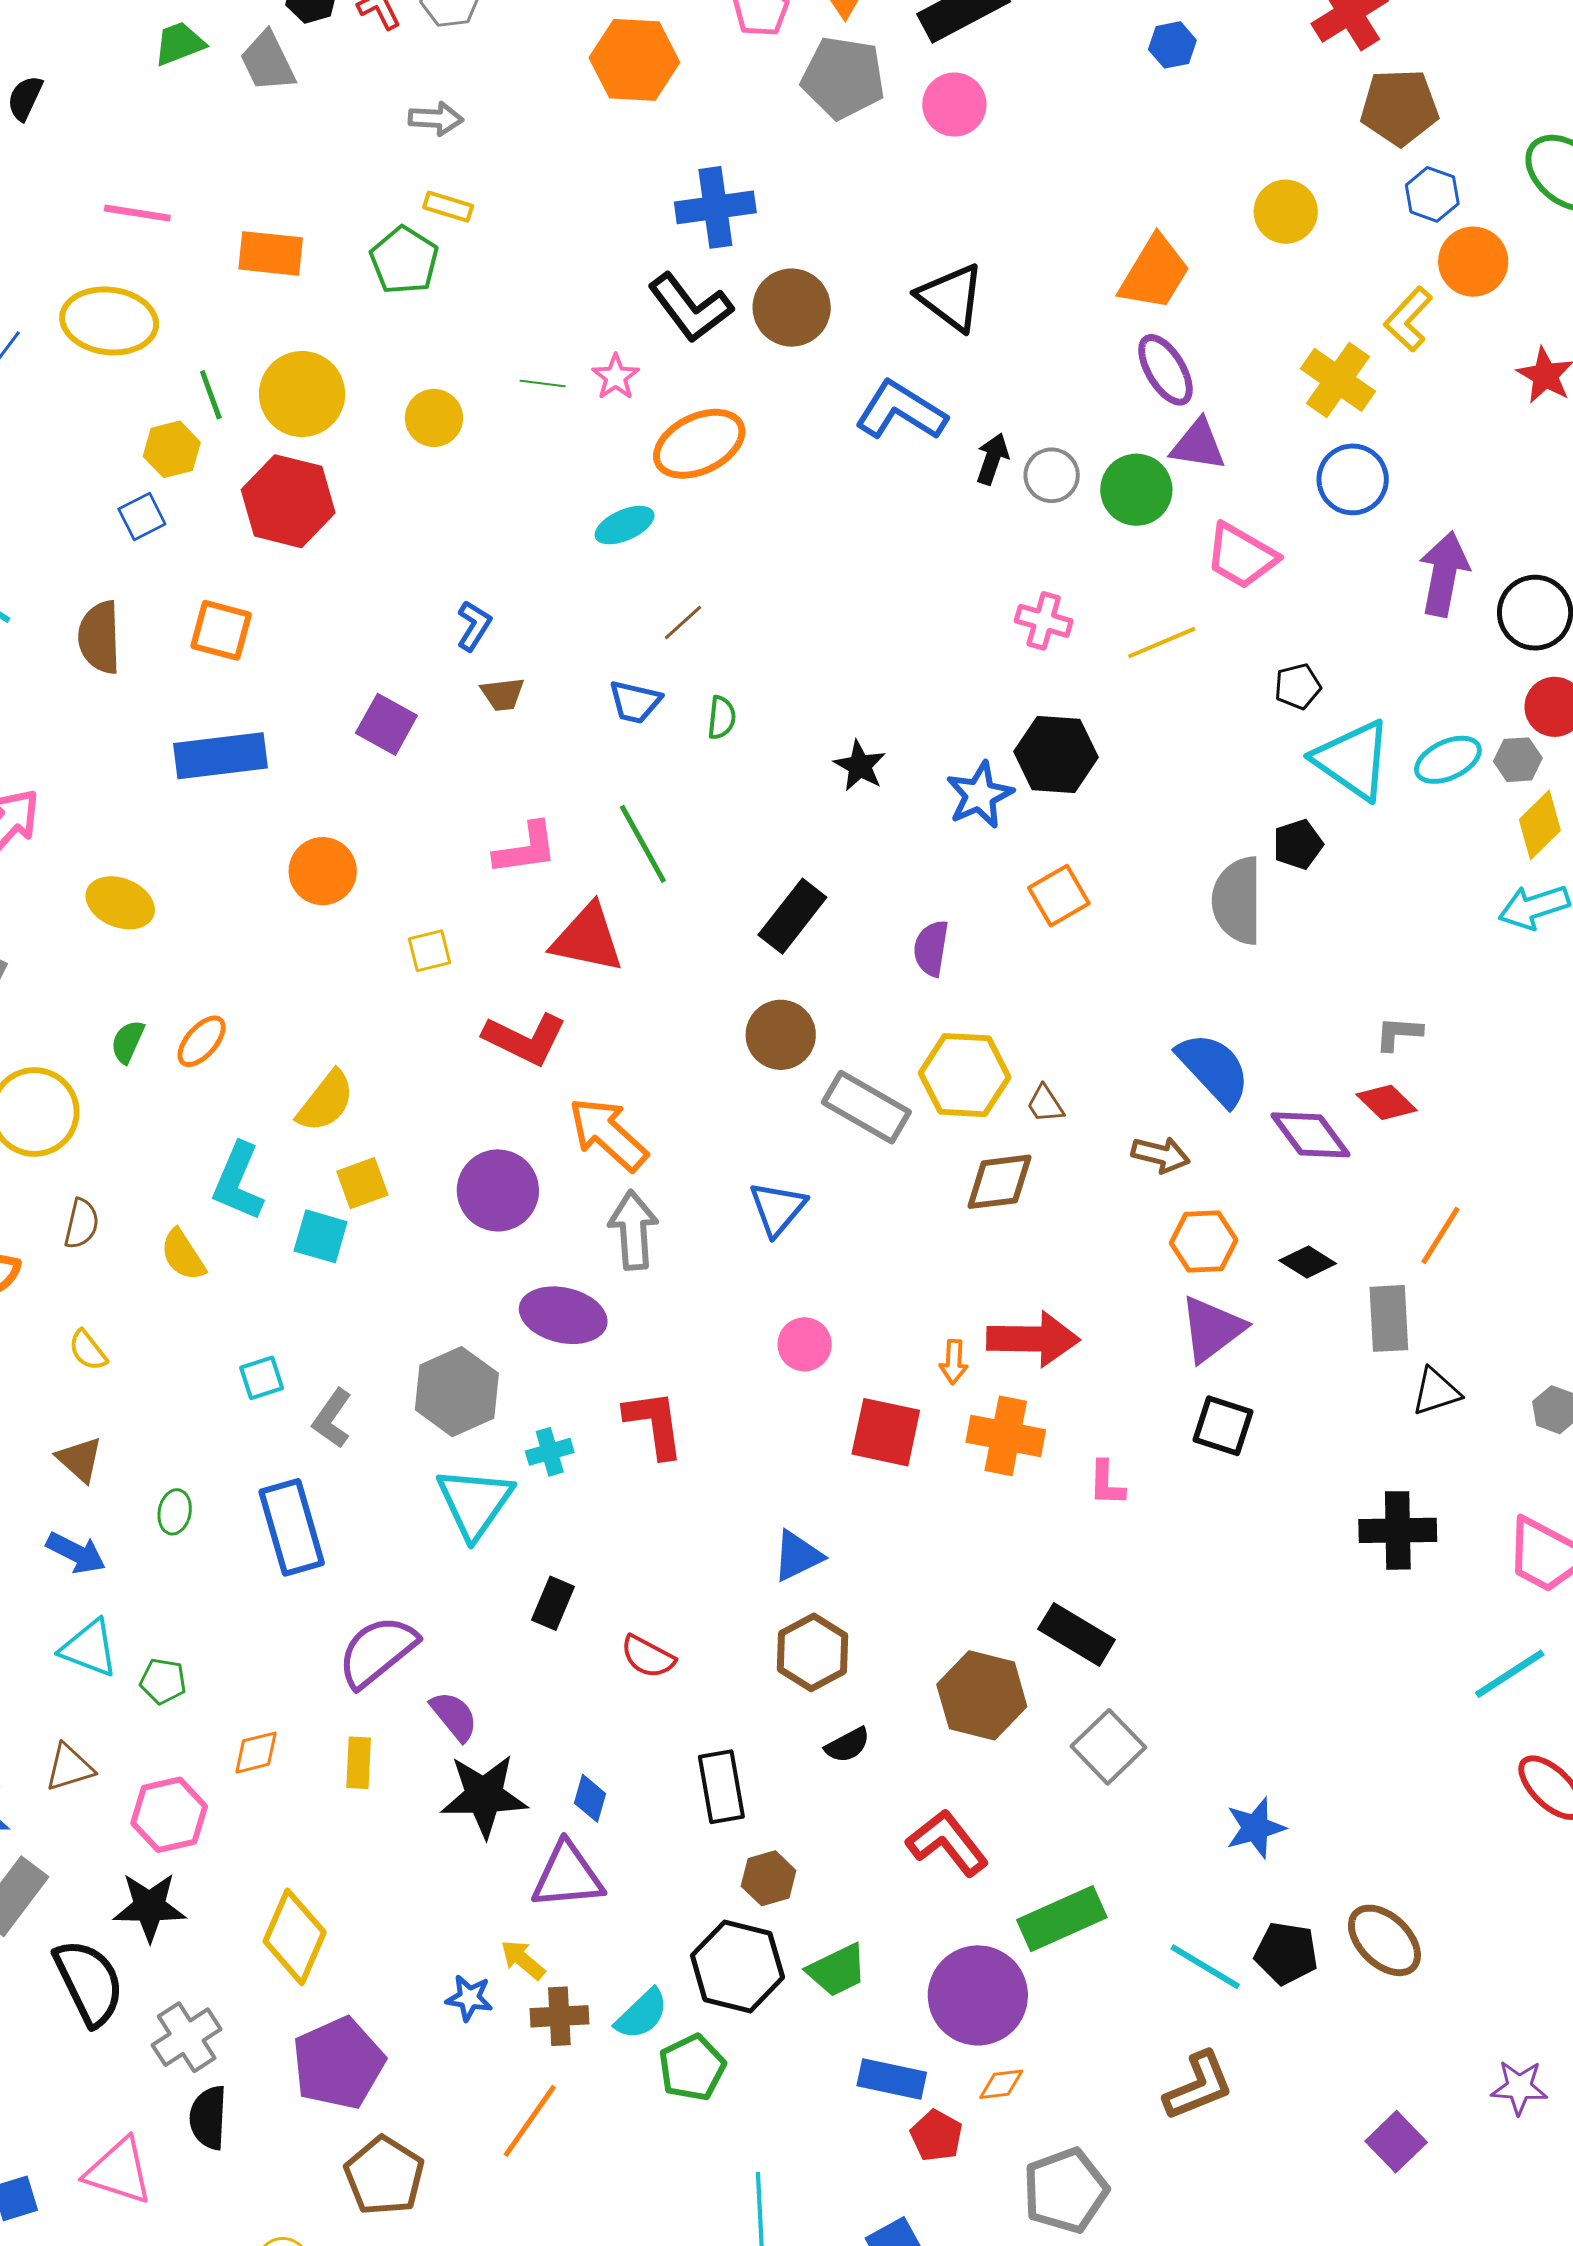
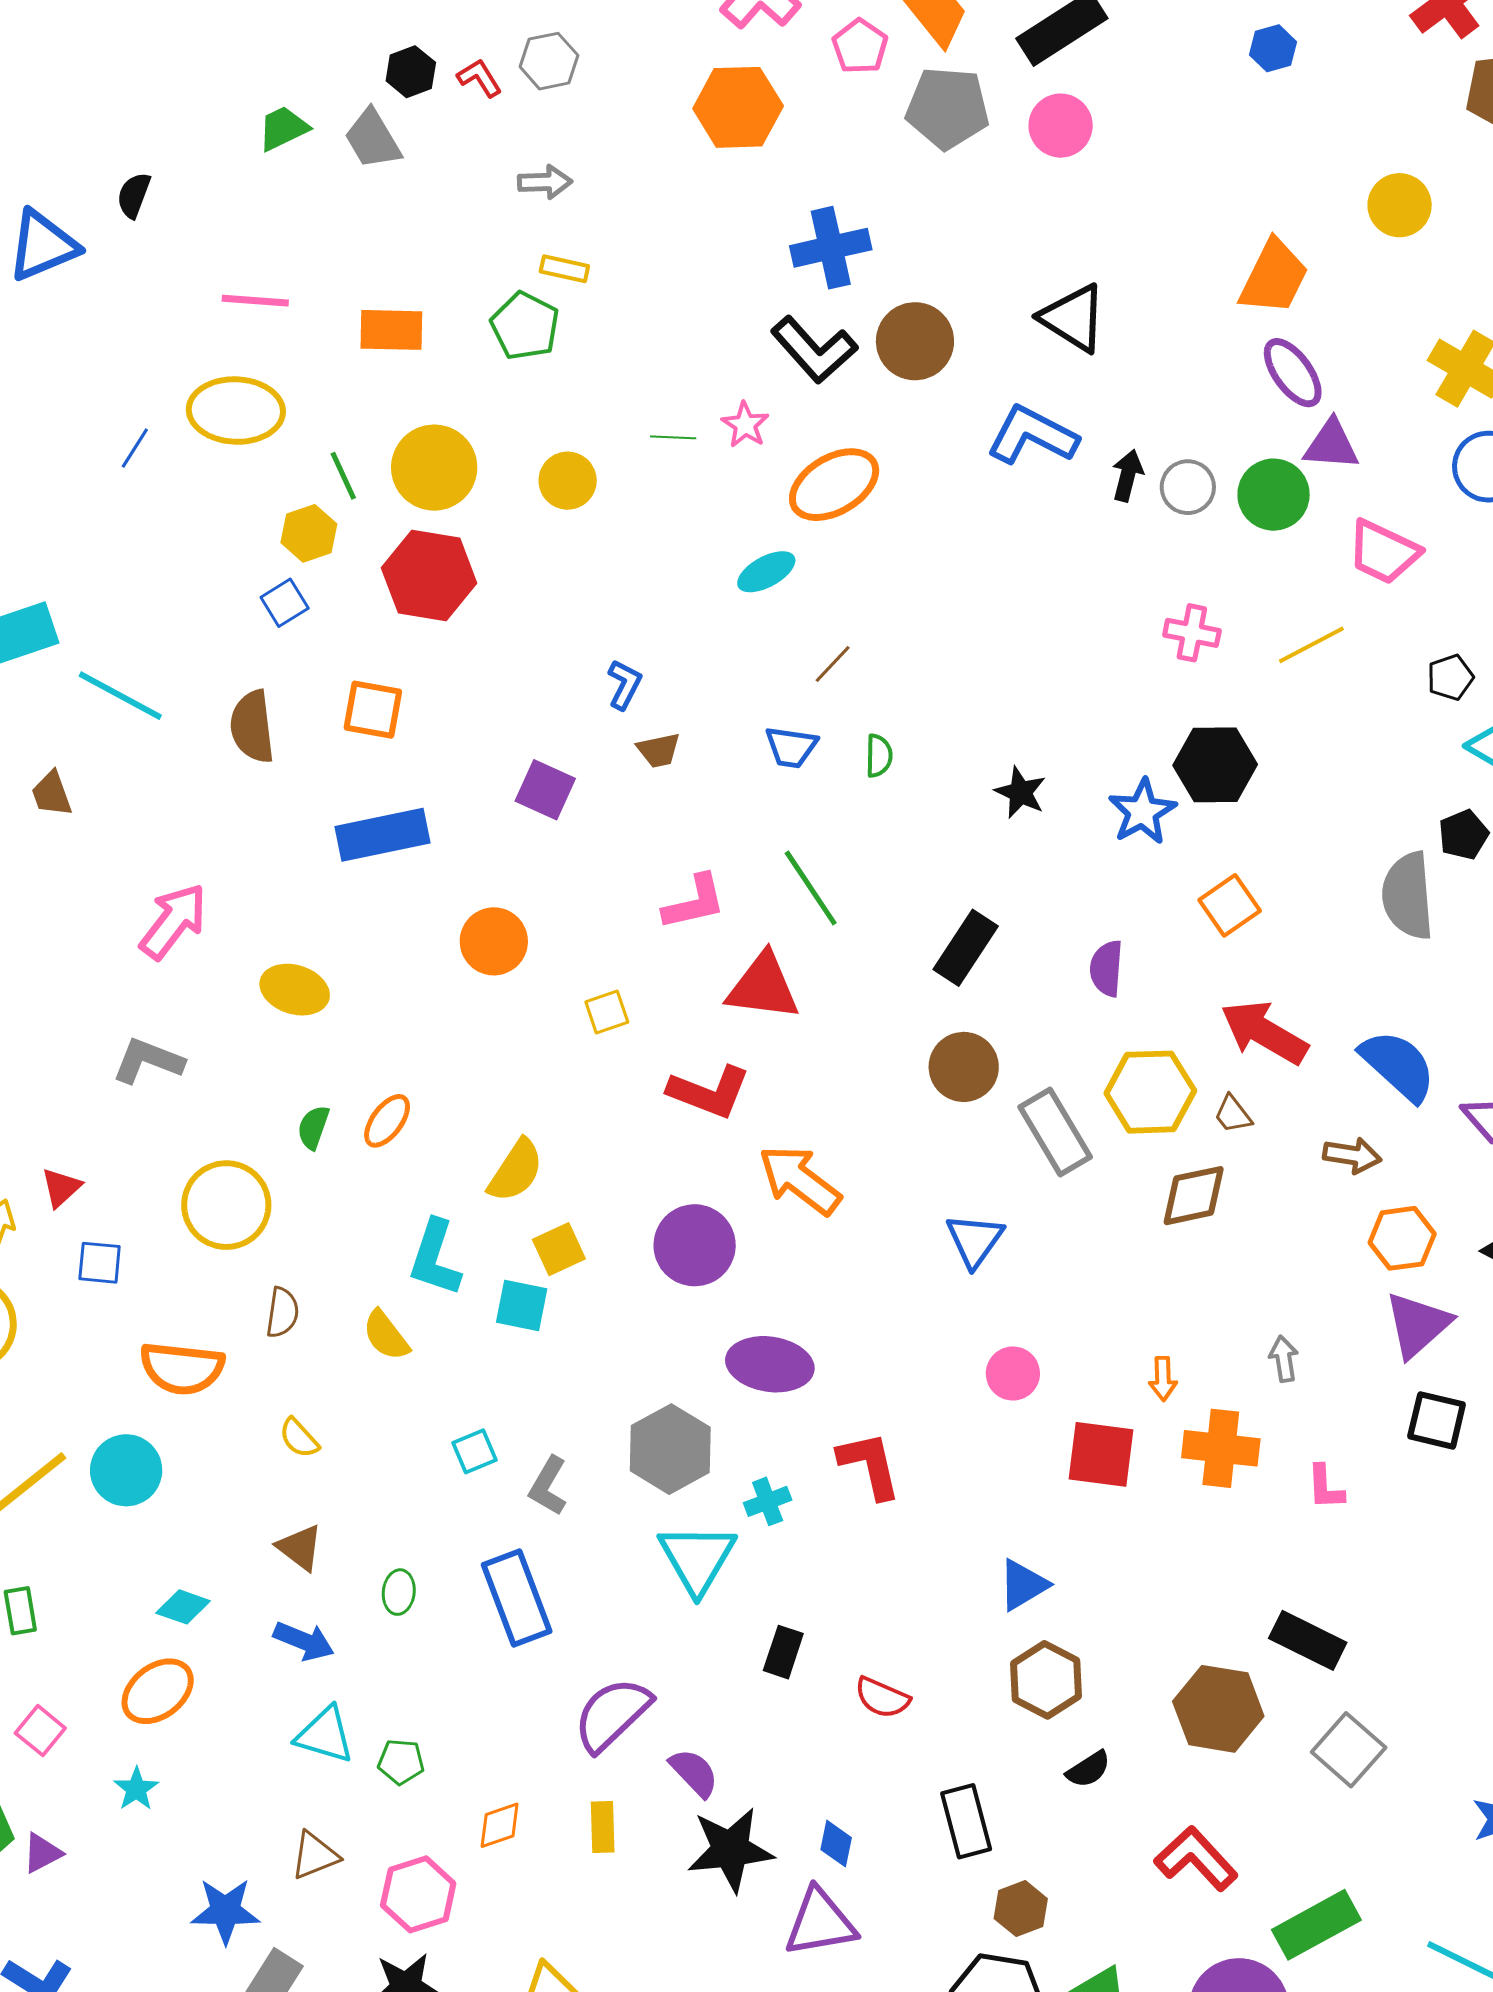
gray rectangle: (866, 1107) -> (1055, 1132), turned 34
gray arrow: (633, 1230) -> (1284, 1359), moved, size x0.6
red arrow: (1033, 1339) -> (1264, 1032), moved, turned -146

